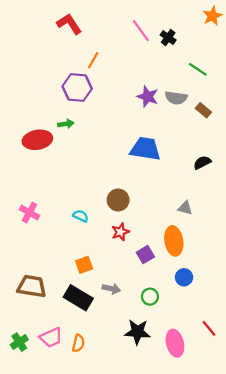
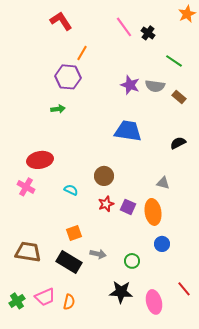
red ellipse: (37, 140) -> (40, 160), moved
purple square: (145, 255) -> (128, 207), moved, turned -35

